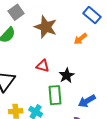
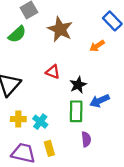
green rectangle: (55, 95) -> (76, 111), moved
blue arrow: (87, 101) -> (100, 101), moved

